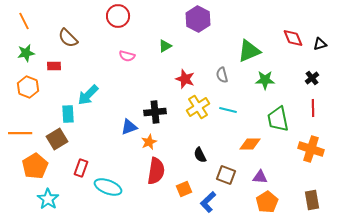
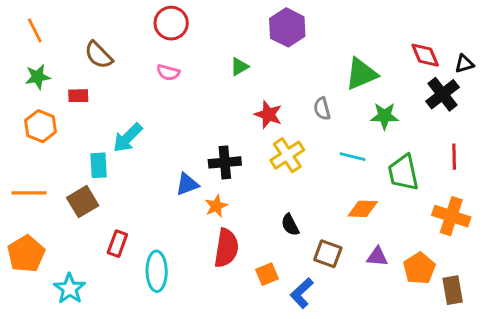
pink semicircle: (127, 56) -> (168, 72), moved
black cross: (312, 78) -> (442, 94), moved, size x1.6
cyan line: (228, 110) -> (353, 157), moved
orange pentagon: (35, 166) -> (26, 254), moved
cyan ellipse: (108, 187) -> (157, 271), turned 68
orange pentagon: (267, 202) -> (419, 268), moved

